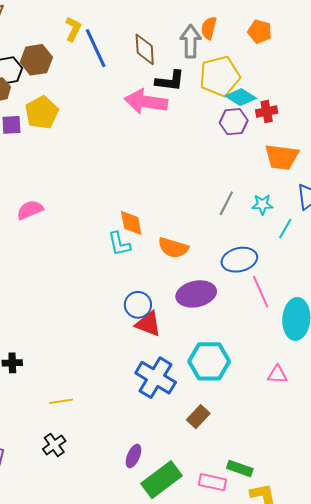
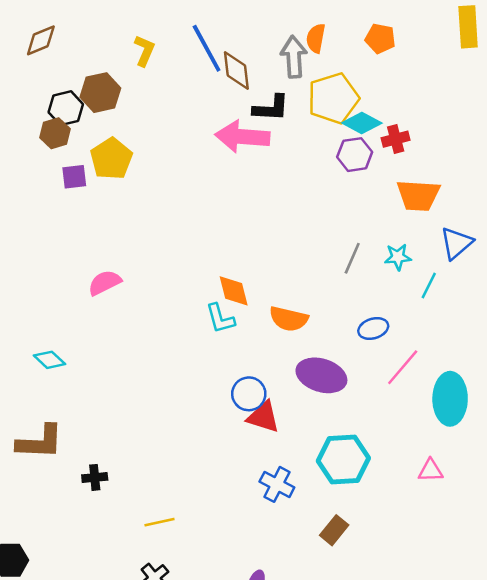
blue line: (96, 48) -> (207, 48), moved
blue ellipse: (239, 260) -> (373, 328), size x0.7
pink line: (261, 292) -> (403, 367), turned 68
purple ellipse: (196, 294) -> (321, 375), turned 33
blue cross: (156, 378) -> (277, 484), size x0.7

